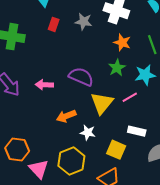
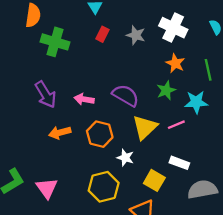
orange arrow: (66, 116) -> (60, 133), moved
orange hexagon: (17, 149) -> (100, 134), moved
pink triangle: (39, 169) -> (47, 188), moved

